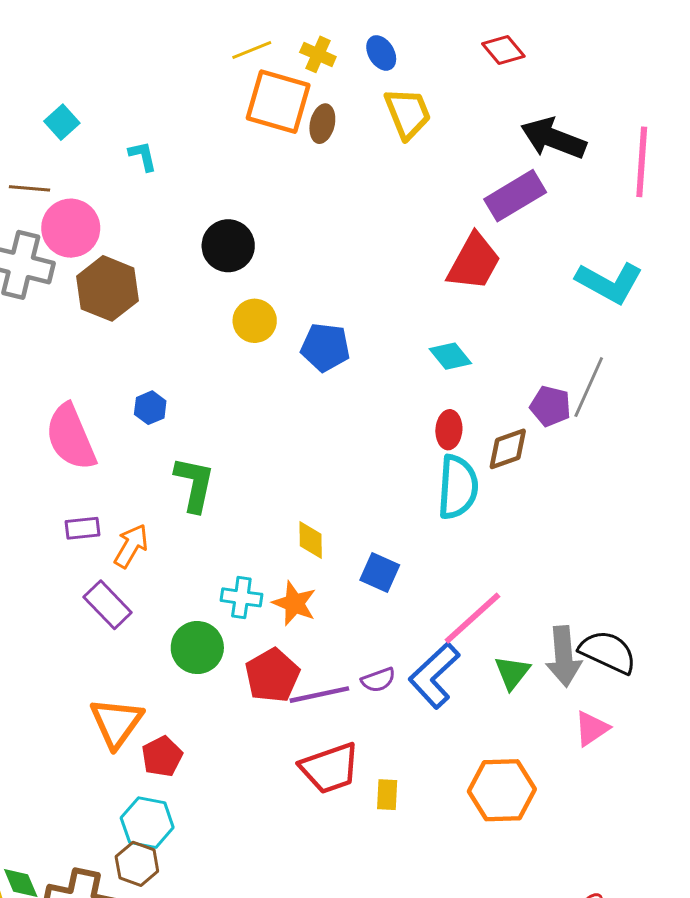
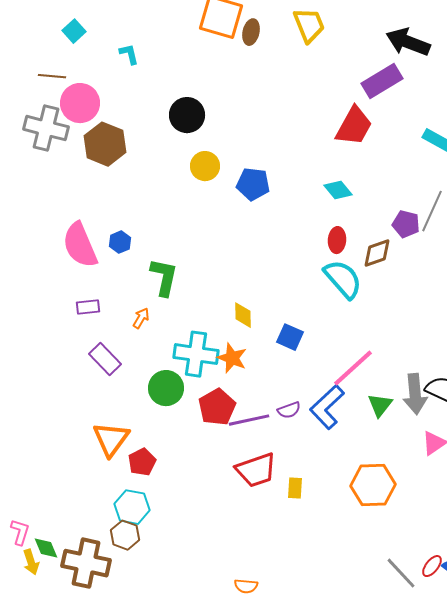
blue hexagon: (150, 408) -> (120, 242), moved
cyan semicircle: (458, 487) -> (343, 279), turned -45
orange arrow: (131, 546) -> (141, 318), moved, size x0.7
cyan cross: (241, 597) -> (196, 354), size x1.6

